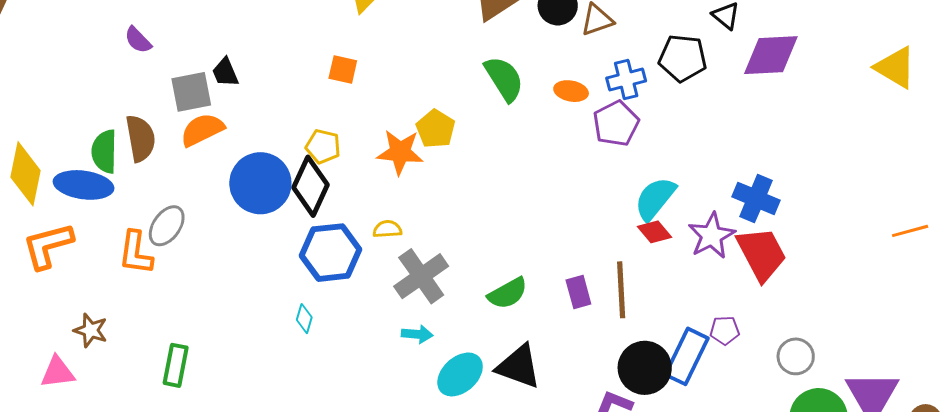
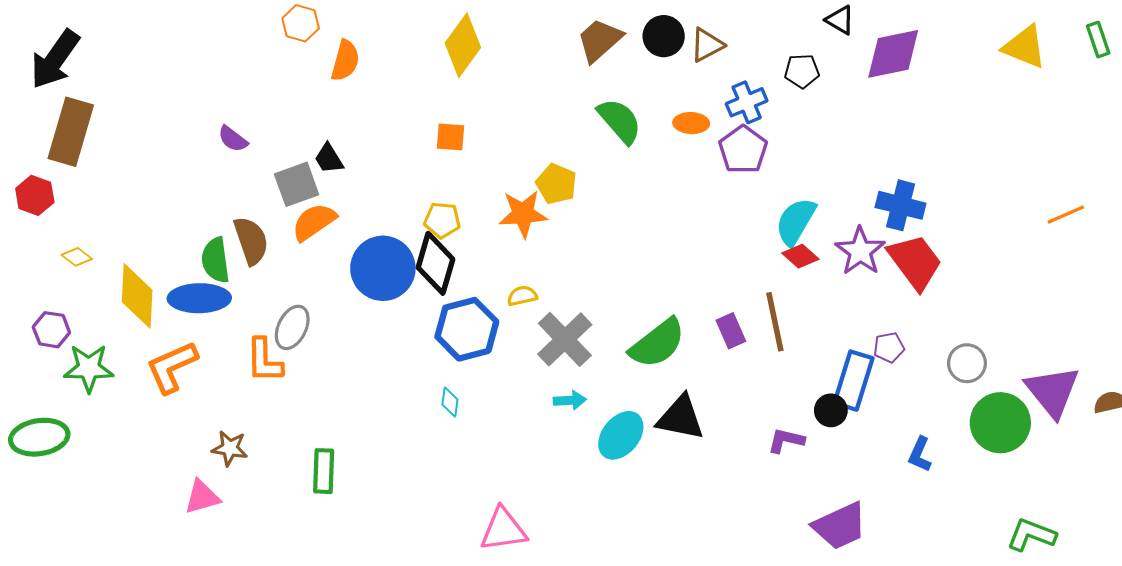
black pentagon: (683, 58) -> (802, 71), size x0.7
green semicircle: (508, 293) -> (657, 343), size x1.4
black circle: (645, 368) -> (831, 410), moved, size x0.6

